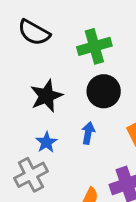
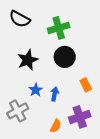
blue arrow: (88, 133) -> (55, 94), moved
blue star: (46, 142) -> (36, 90), moved

